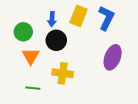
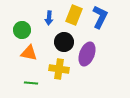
black circle: (56, 40) -> (64, 42), moved
orange triangle: (31, 56) -> (29, 53), turned -48
purple ellipse: (113, 57) -> (87, 54), moved

